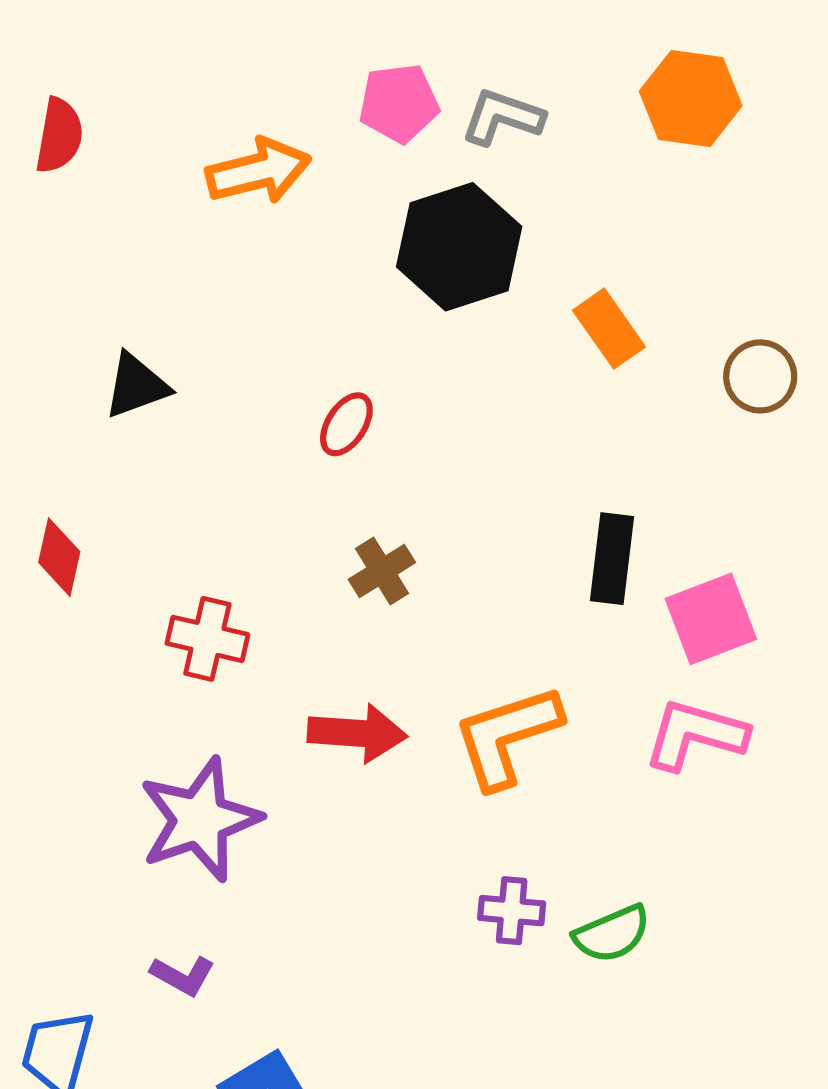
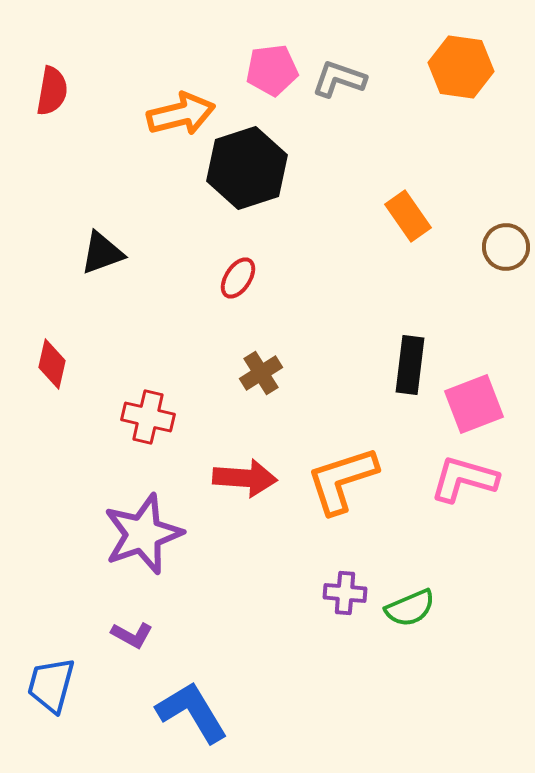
black hexagon: (459, 247) -> (247, 168), moved

